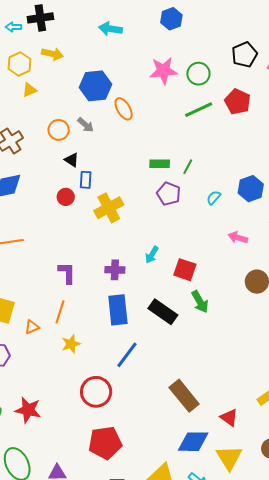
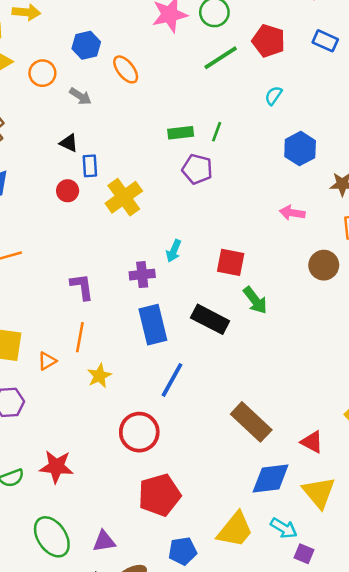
blue hexagon: (96, 86) -> (86, 45), size x0.7
orange circle: (59, 130) -> (42, 73), moved
cyan semicircle: (214, 198) -> (273, 96), moved
cyan arrow: (152, 255) -> (174, 251), moved

